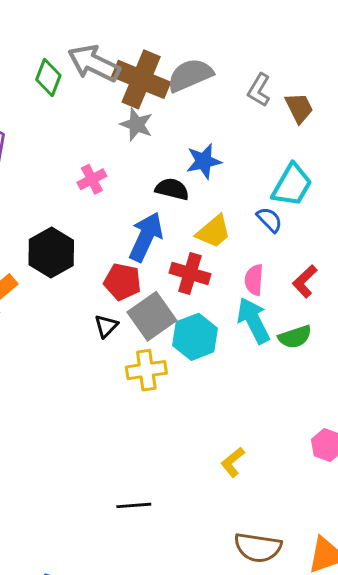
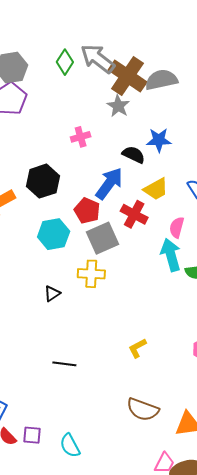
black triangle: (106, 326) -> (52, 294), moved
cyan hexagon: (195, 337) -> (54, 234), moved

